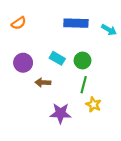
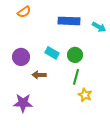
orange semicircle: (19, 23) -> (24, 12), moved
purple star: (60, 113) -> (23, 103), moved

